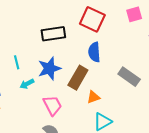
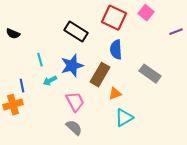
pink square: (134, 14) -> (146, 13), moved, turned -35
black rectangle: (53, 34) -> (76, 32), turned 40

